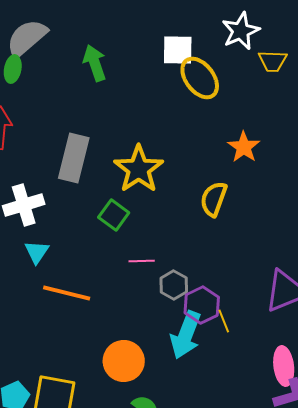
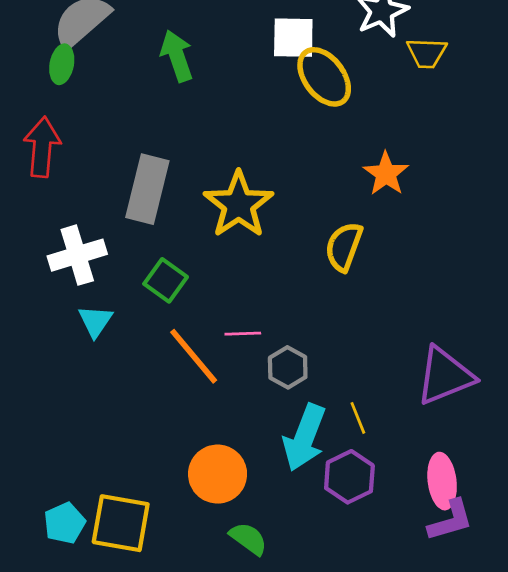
green square: (114, 215) -> (166, 280), moved
orange line: (67, 293) -> (194, 356), moved, turned 36
purple hexagon: (202, 305) -> (349, 477), moved

